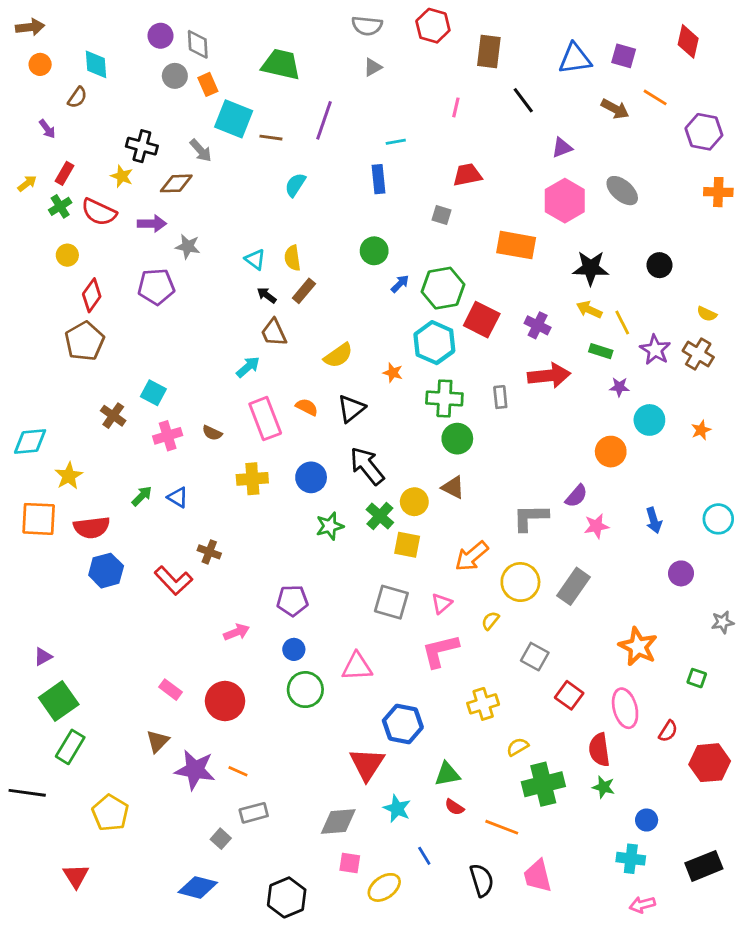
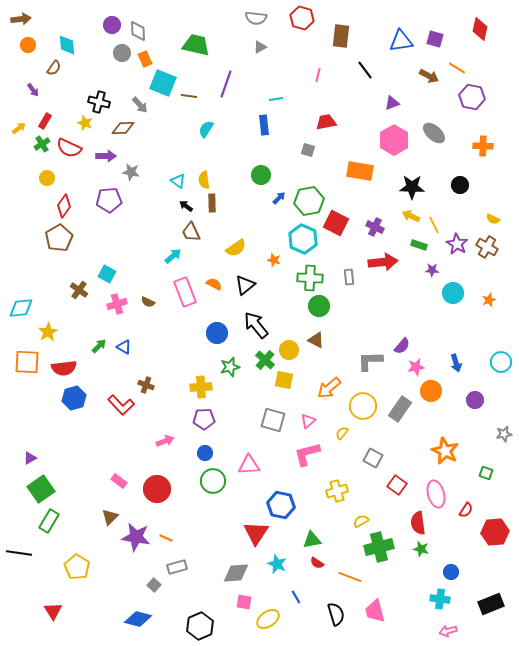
purple hexagon: (704, 132) -> (472, 97), moved
orange cross: (718, 192) -> (483, 146), moved
brown rectangle: (304, 291) -> (212, 203), turned -42
orange circle: (611, 452) -> (431, 391), moved
yellow cross: (252, 479) -> (201, 387), moved

